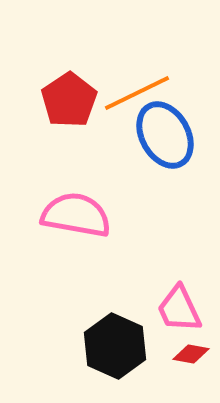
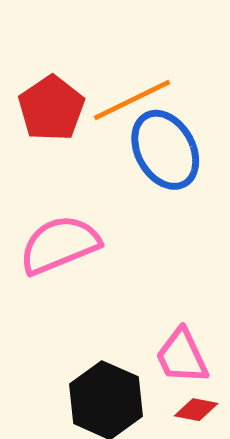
pink semicircle: (76, 215) -> (60, 245), turned -32

